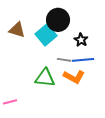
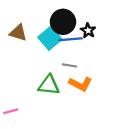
black star: (81, 40) -> (88, 31), moved
blue line: (83, 60) -> (71, 39), moved

